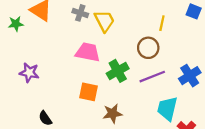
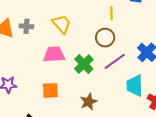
gray cross: (80, 13) -> (26, 26), moved
orange square: (89, 92) -> (50, 90), moved

